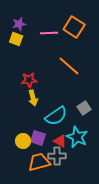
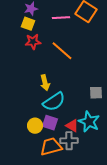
orange line: (69, 66) -> (62, 51), moved
red star: (29, 80) -> (33, 42), moved
gray square: (84, 108) -> (96, 93), turned 32
cyan semicircle: (56, 116) -> (54, 102), moved

